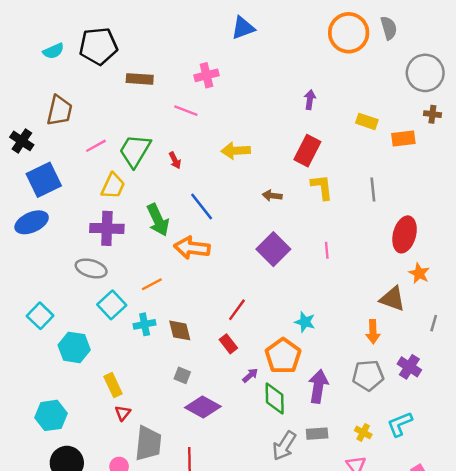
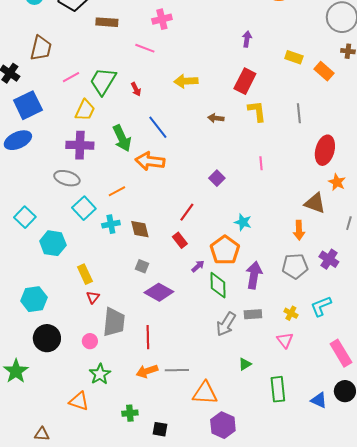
orange rectangle: (403, 138) -> (324, 71), turned 48
purple square: (273, 249) -> (217, 178), moved, size x0.6

